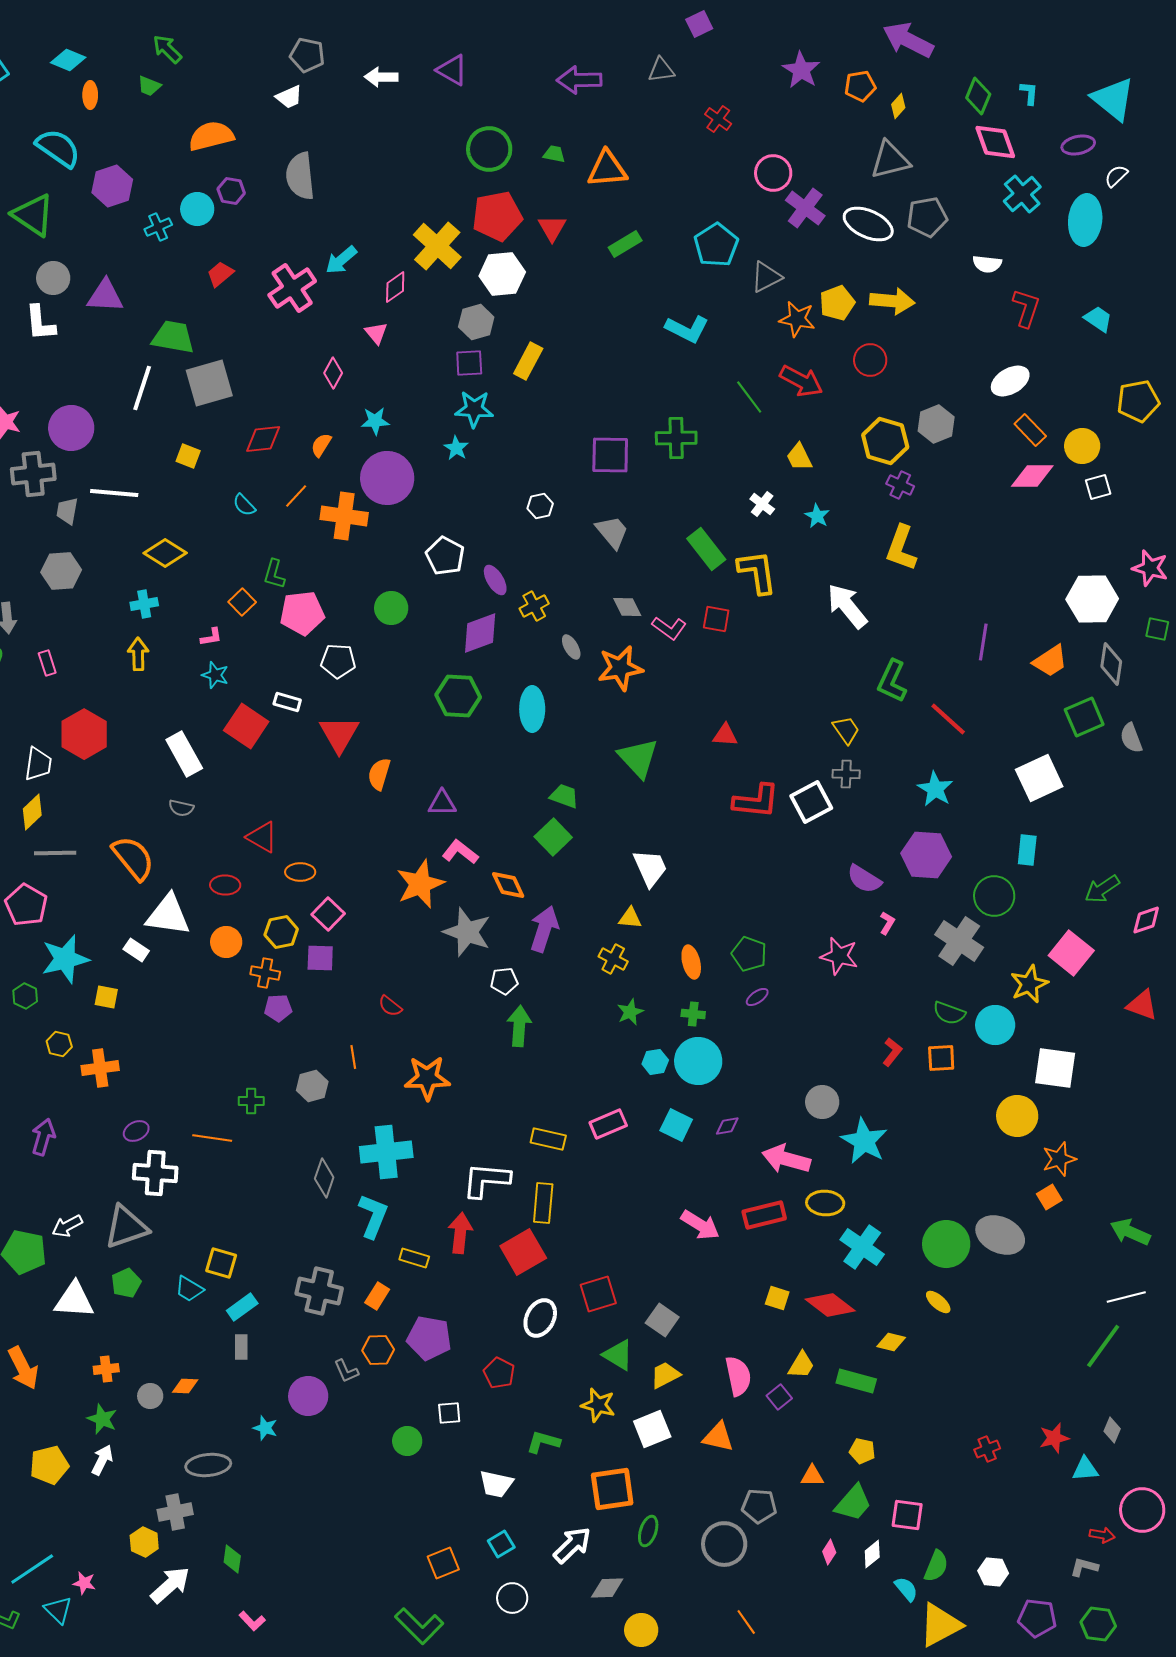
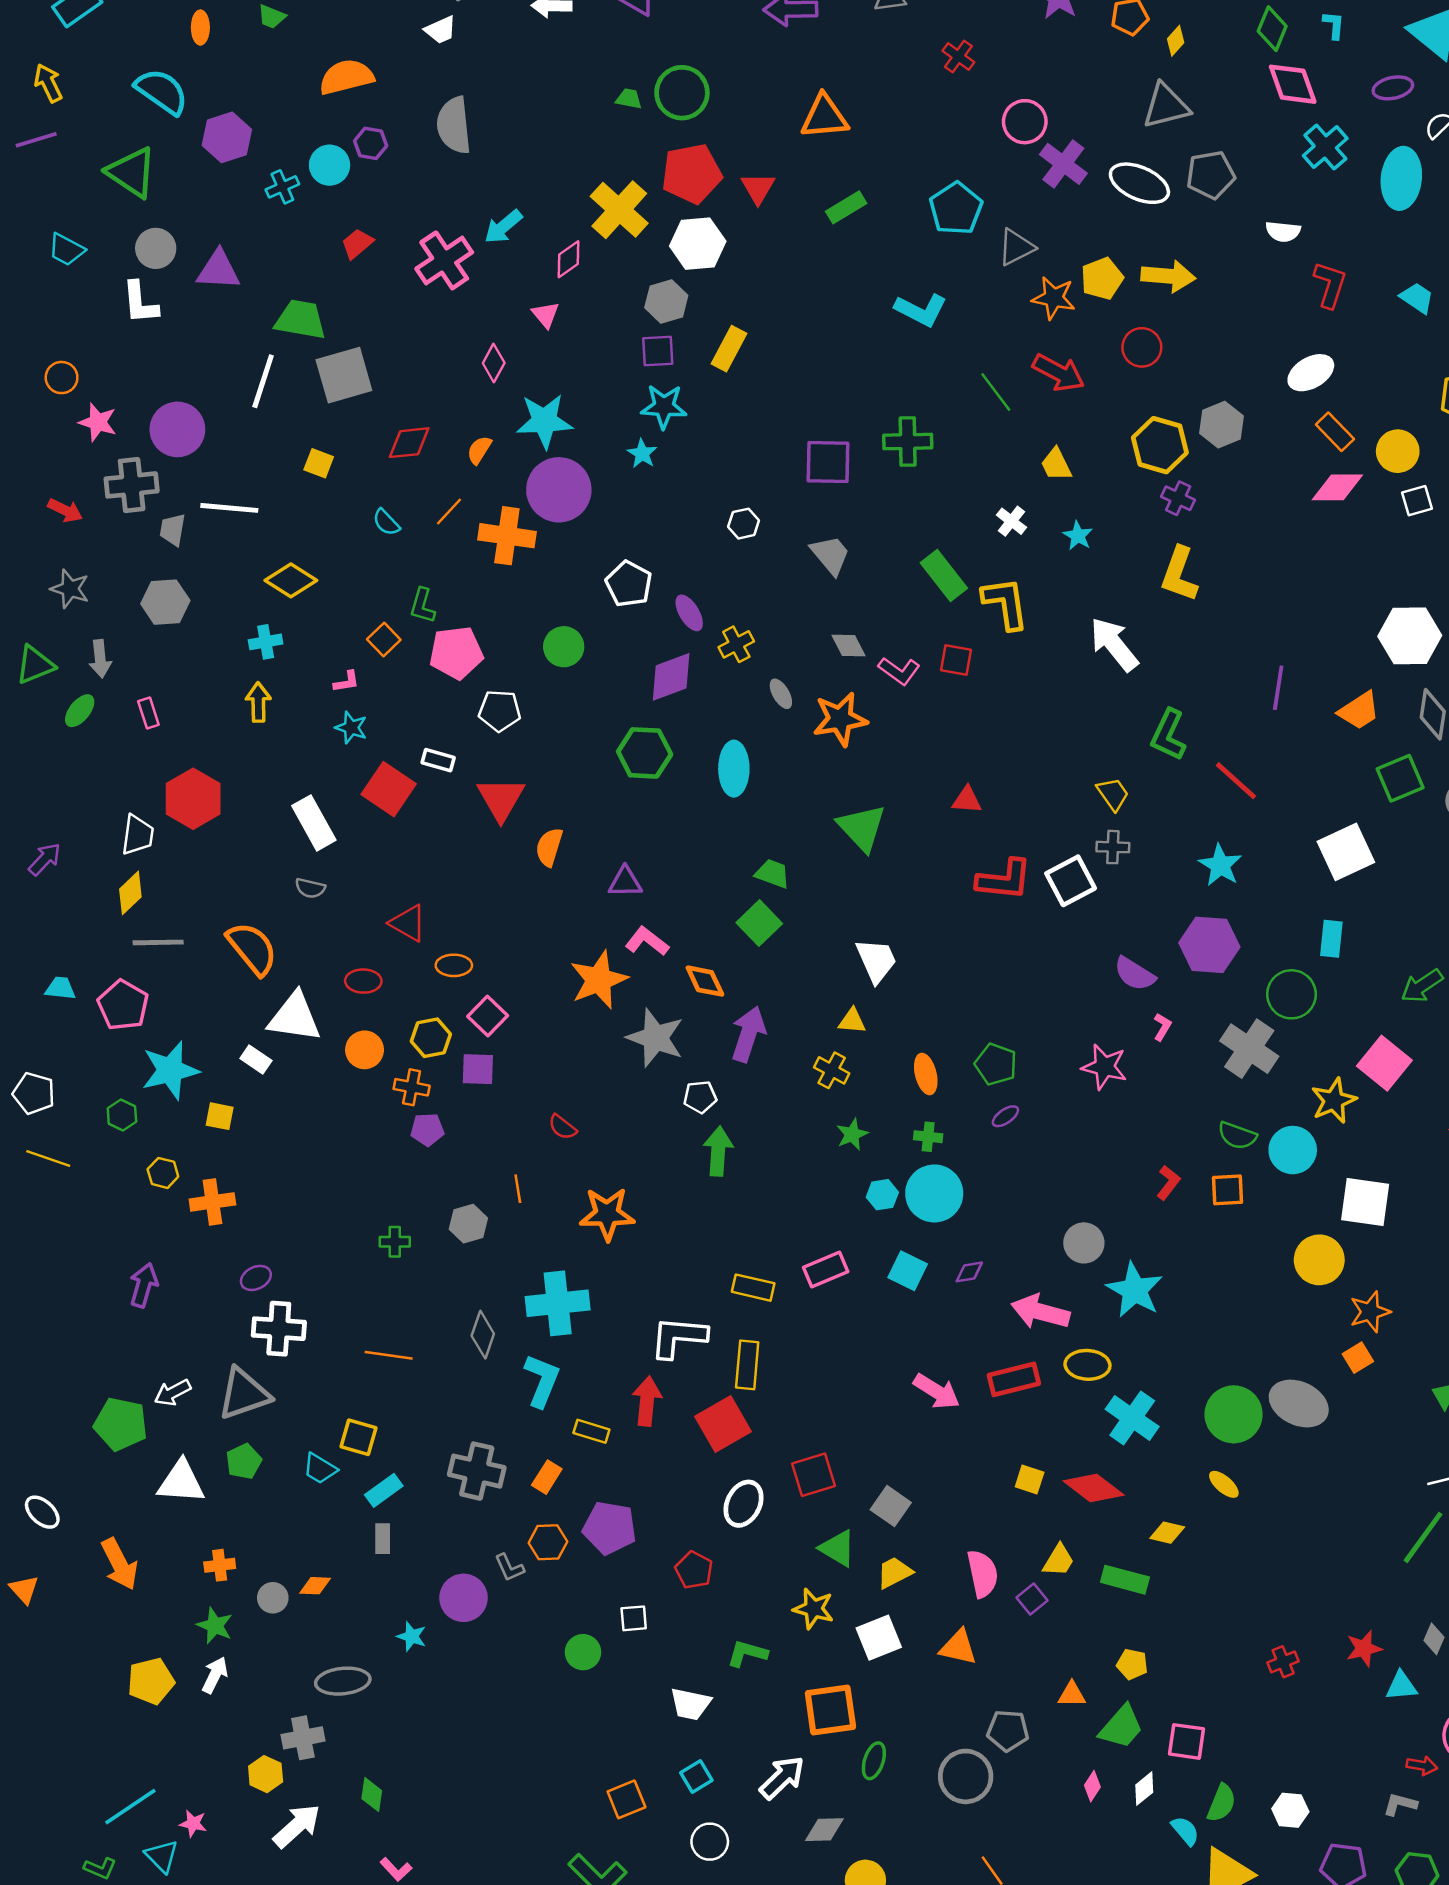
green trapezoid: (554, 154) -> (629, 99), moved
cyan star: (375, 421) -> (544, 421), size x1.6
orange line: (212, 1138) -> (389, 1355), moved

